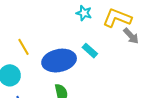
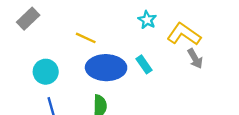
yellow line: (23, 47) -> (86, 38), moved, turned -48

